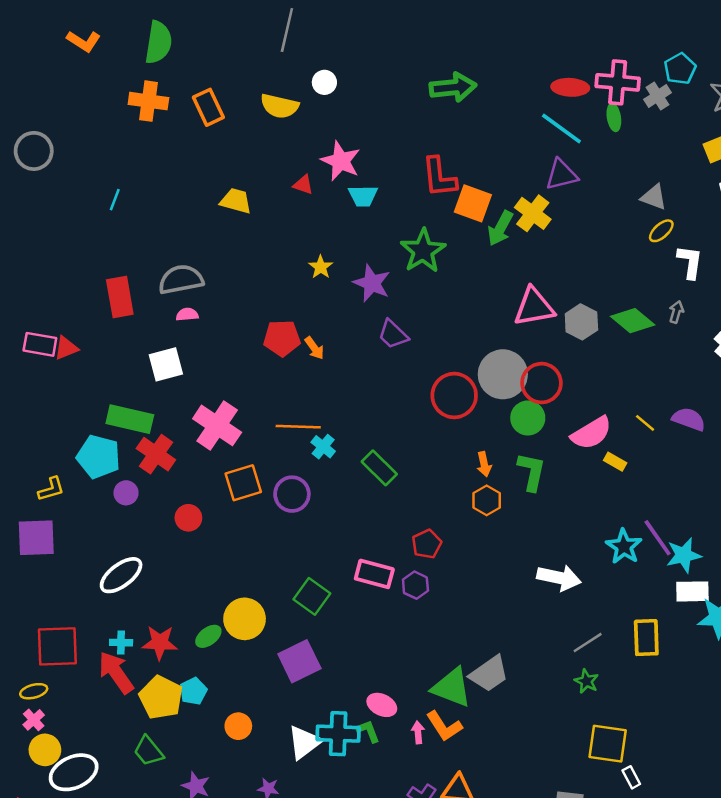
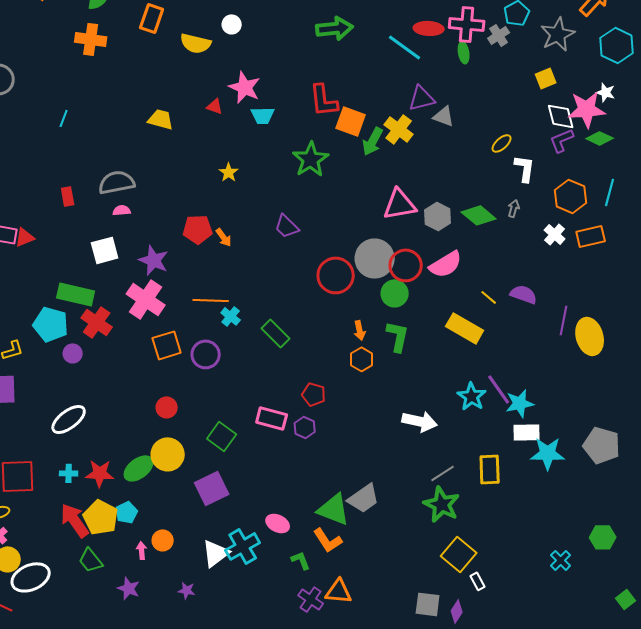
orange rectangle: (208, 107) -> (152, 18), moved, turned 44
cyan line: (561, 129) -> (405, 47), moved
gray triangle: (654, 197) -> (444, 116), moved
purple star: (372, 283) -> (154, 260), moved
red rectangle: (120, 297) -> (68, 196), size x0.6
pink semicircle: (591, 433) -> (446, 264), moved
yellow rectangle: (615, 462) -> (465, 328), size x2.0
red circle: (188, 518) -> (167, 407), moved
red pentagon: (427, 544) -> (314, 394), turned -30
green ellipse: (208, 636) -> (139, 468), size x1.4
red arrow: (116, 673) -> (75, 520), moved
green star: (586, 681) -> (442, 504), size x1.8
green L-shape: (368, 731) -> (301, 560), moved
pink arrow: (418, 732) -> (142, 550), moved
cyan cross: (338, 734) -> (243, 546), turned -32
yellow square: (608, 744) -> (459, 554), turned 32

